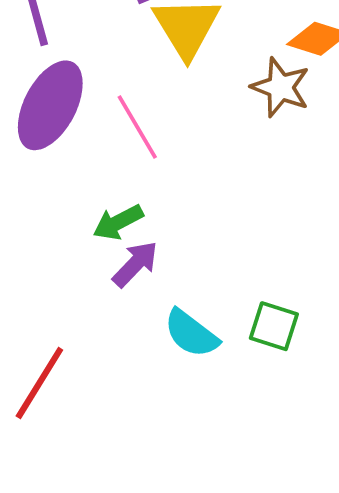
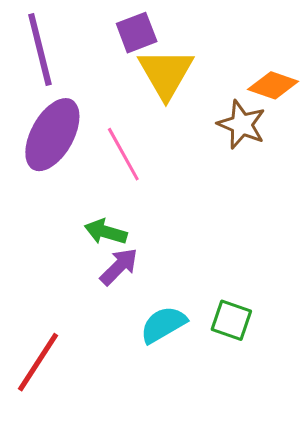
green arrow: (118, 222) -> (106, 232), turned 42
cyan semicircle: (191, 333) -> (163, 325), turned 111

